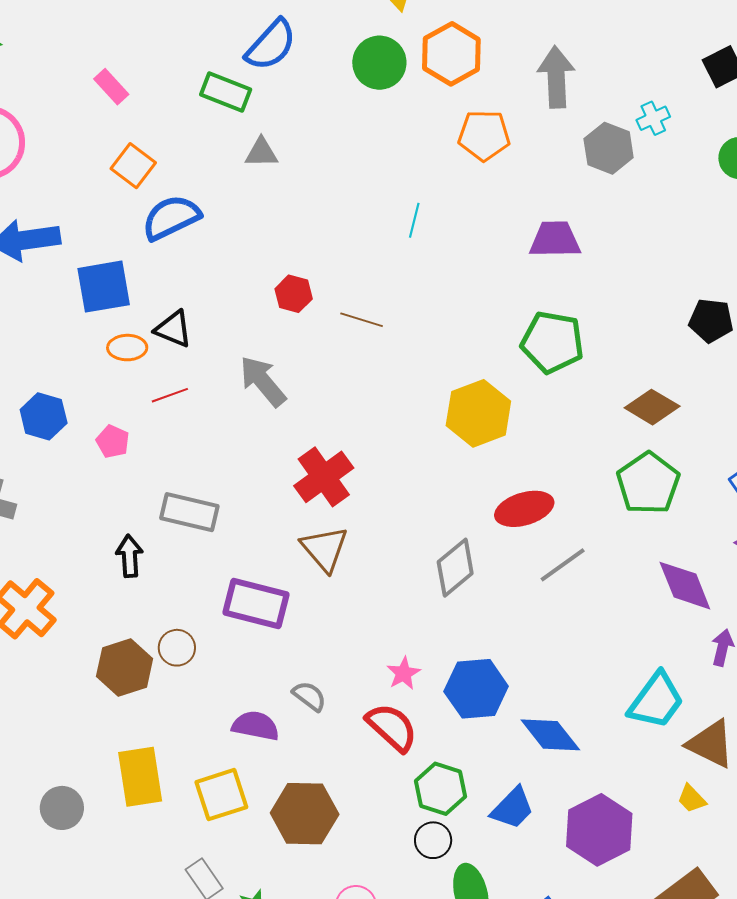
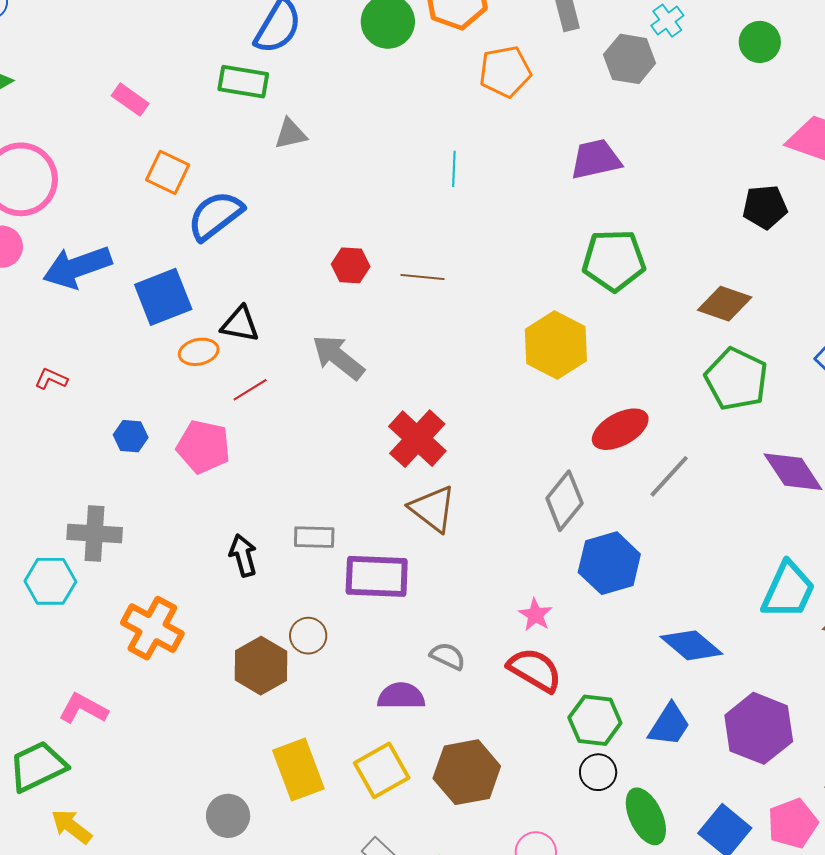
blue hexagon: (44, 416) -> (131, 436), size x0.7
pink pentagon: (113, 441) -> (203, 447), size x1.6
gray rectangle: (189, 512) -> (314, 537), moved, size x0.7
blue hexagon: (476, 689) -> (609, 563), moved

